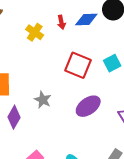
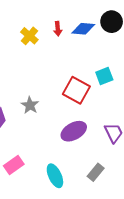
red square: (78, 65) -> (76, 90), moved
purple ellipse: (88, 106) -> (74, 131), moved

